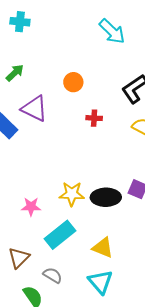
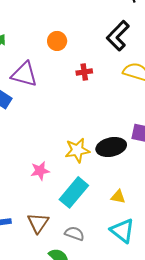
yellow triangle: (103, 248) -> (118, 197), size x0.7

